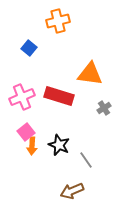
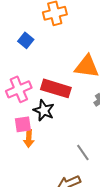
pink square: (26, 132) -> (23, 124), turned 30
black star: (59, 145) -> (44, 110), moved

